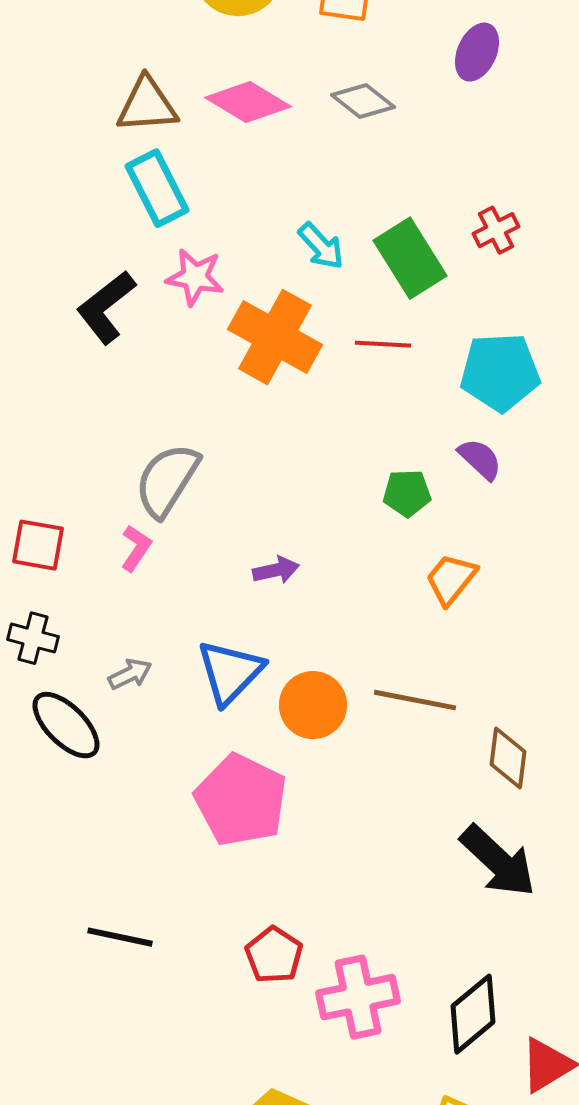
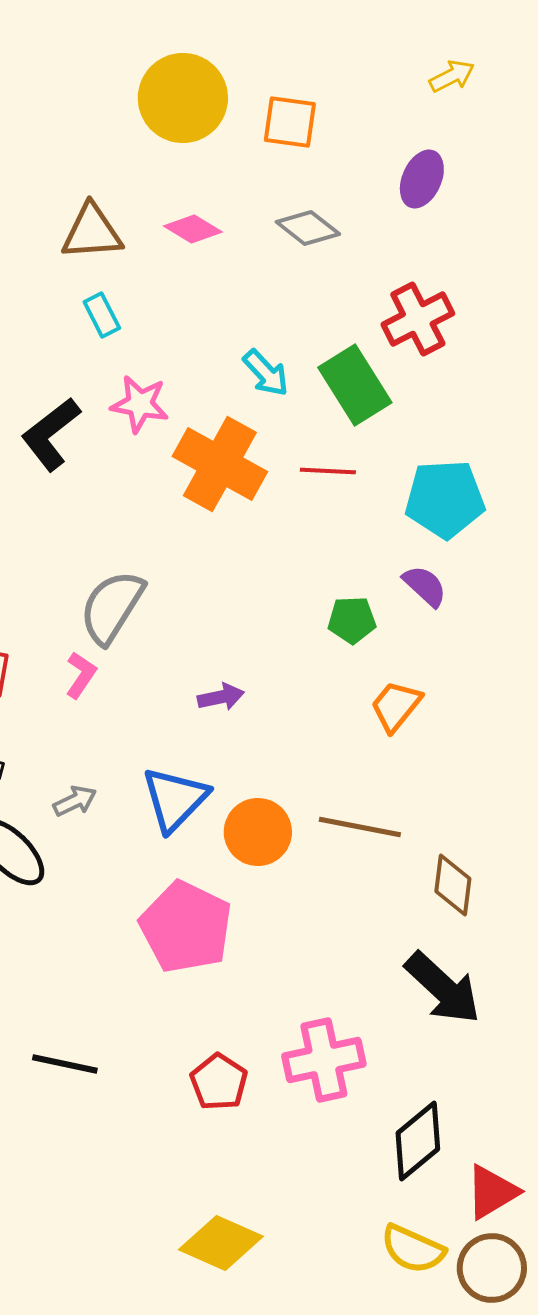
pink diamond: (248, 102) -> (193, 229), size x0.7
cyan rectangle: (157, 188) -> (102, 315), size x0.6
red cross: (496, 230) -> (418, 319), moved, size x1.5
pink cross: (358, 997) -> (324, 1060), moved

